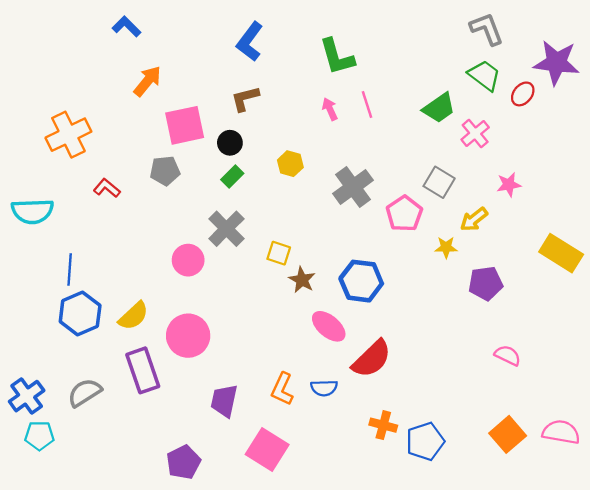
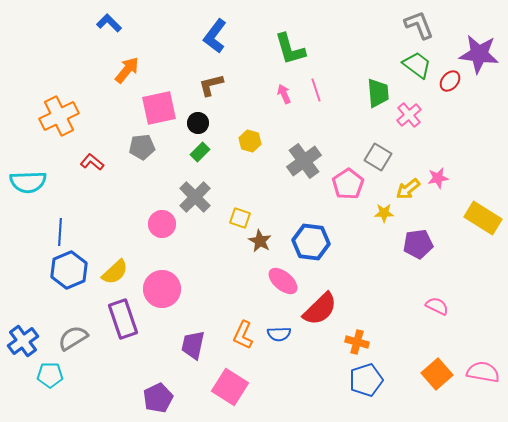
green trapezoid: (439, 108) -> (378, 93), turned -60
pink star: (509, 185) -> (438, 178), moved
orange cross: (383, 425) -> (357, 342), moved
cyan pentagon: (39, 436) -> (50, 375), moved

